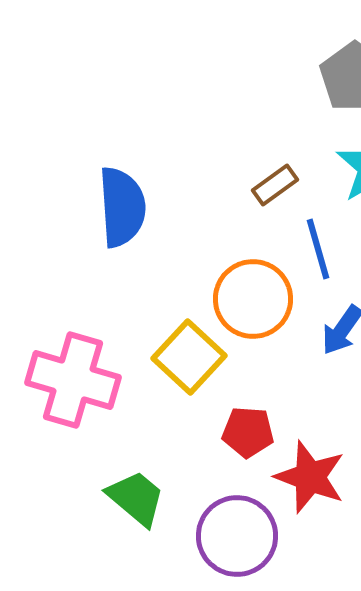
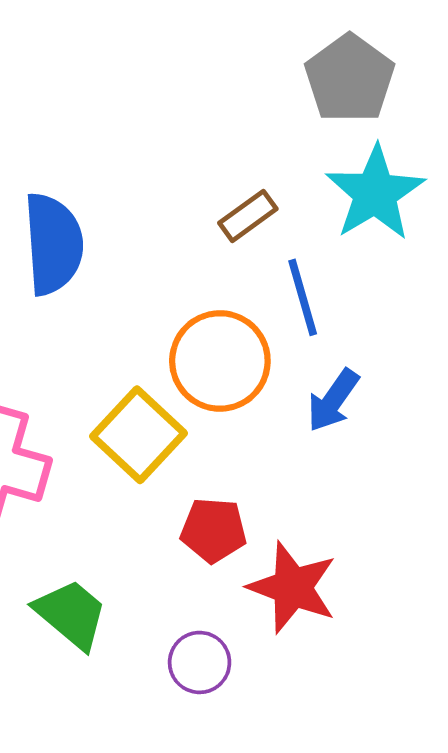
purple circle: (237, 536) -> (200, 662), size x0.6

